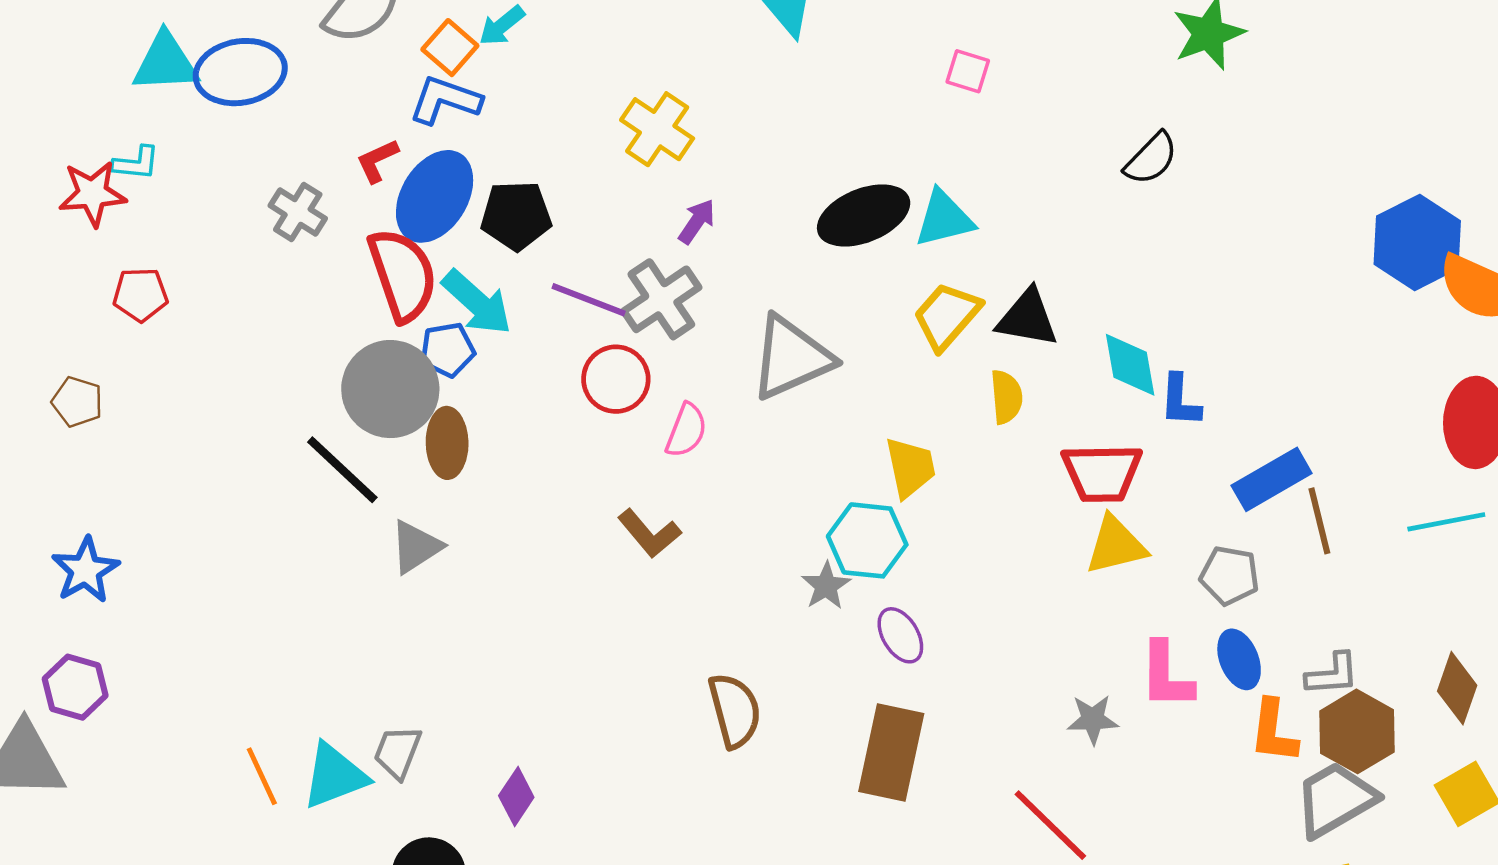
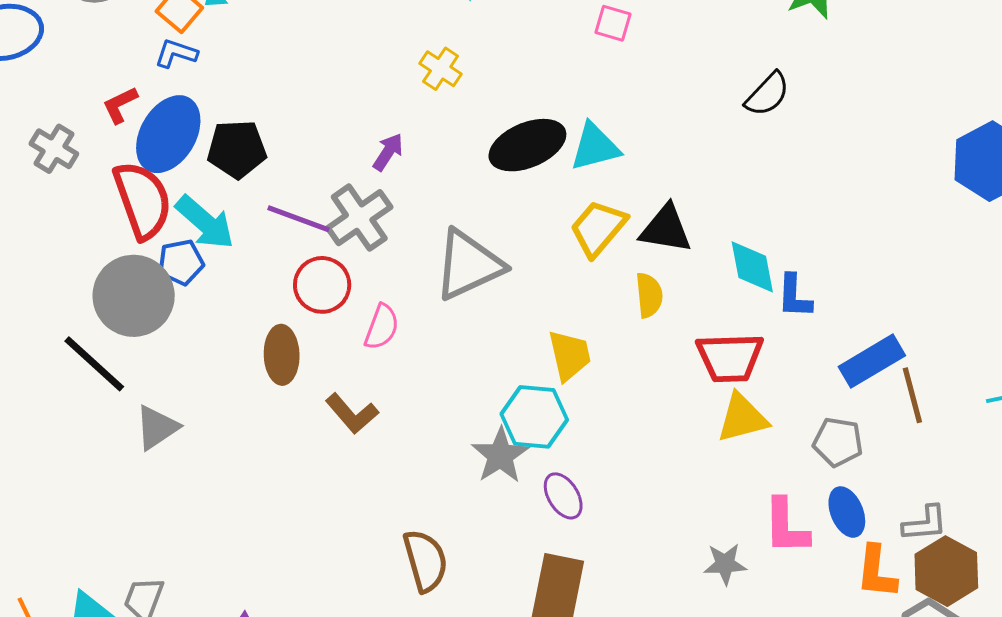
blue L-shape: (445, 100) -> (176, 53), size x0.7
yellow cross: (657, 129) -> (441, 69), moved, size x0.7
brown ellipse: (447, 443) -> (282, 355), moved
gray star: (826, 586) -> (500, 455), size x1.4

